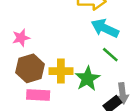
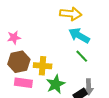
green star: (87, 79) -> (56, 84), moved

